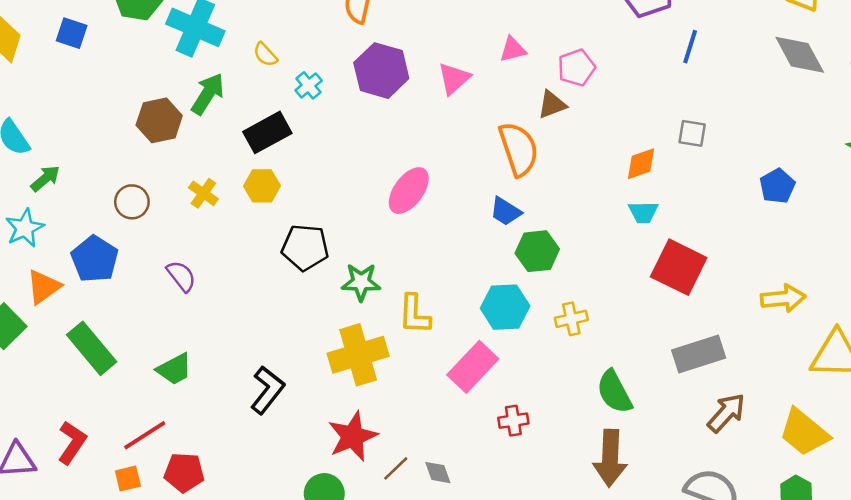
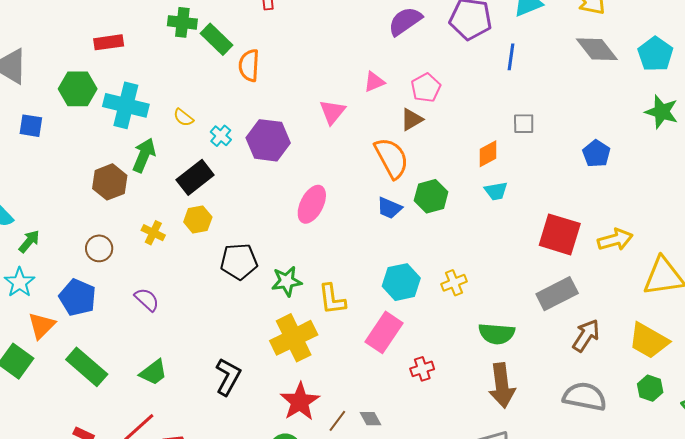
purple hexagon: (381, 71) -> (268, 140), moved
green hexagon: (537, 251) -> (431, 196), moved
red square: (679, 267) -> (560, 234), moved
green semicircle: (614, 392) -> (497, 334), turned -48

